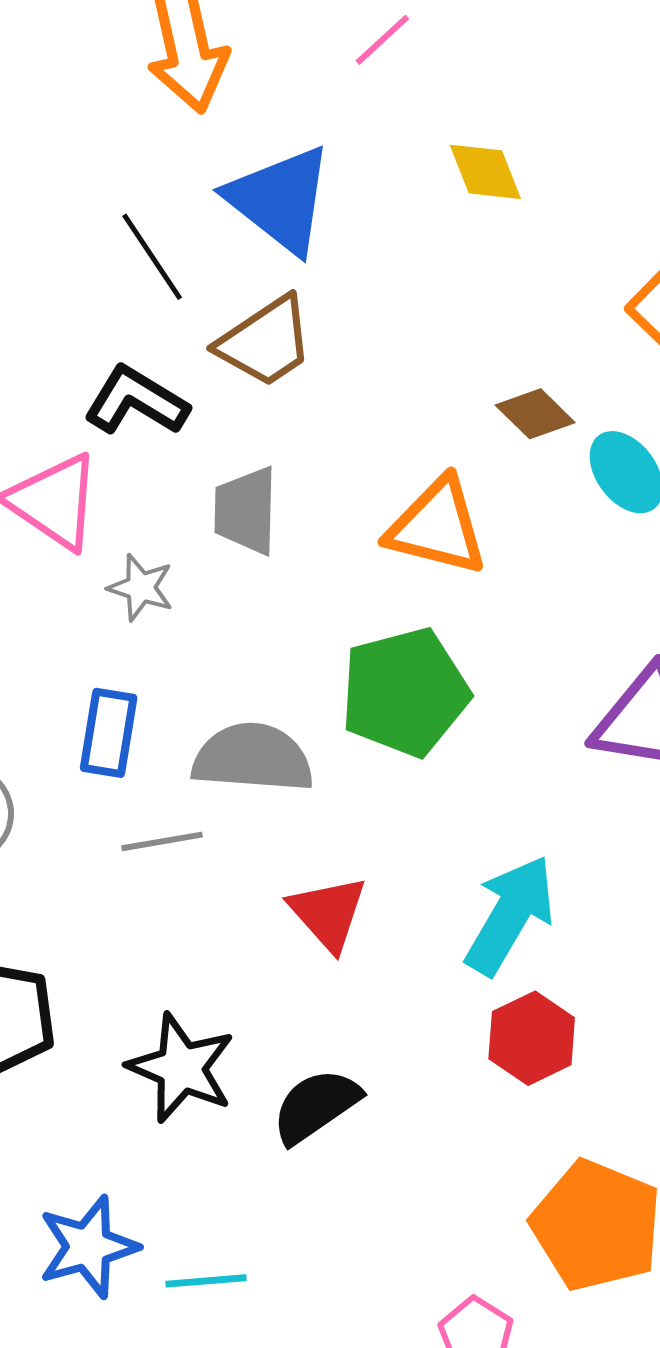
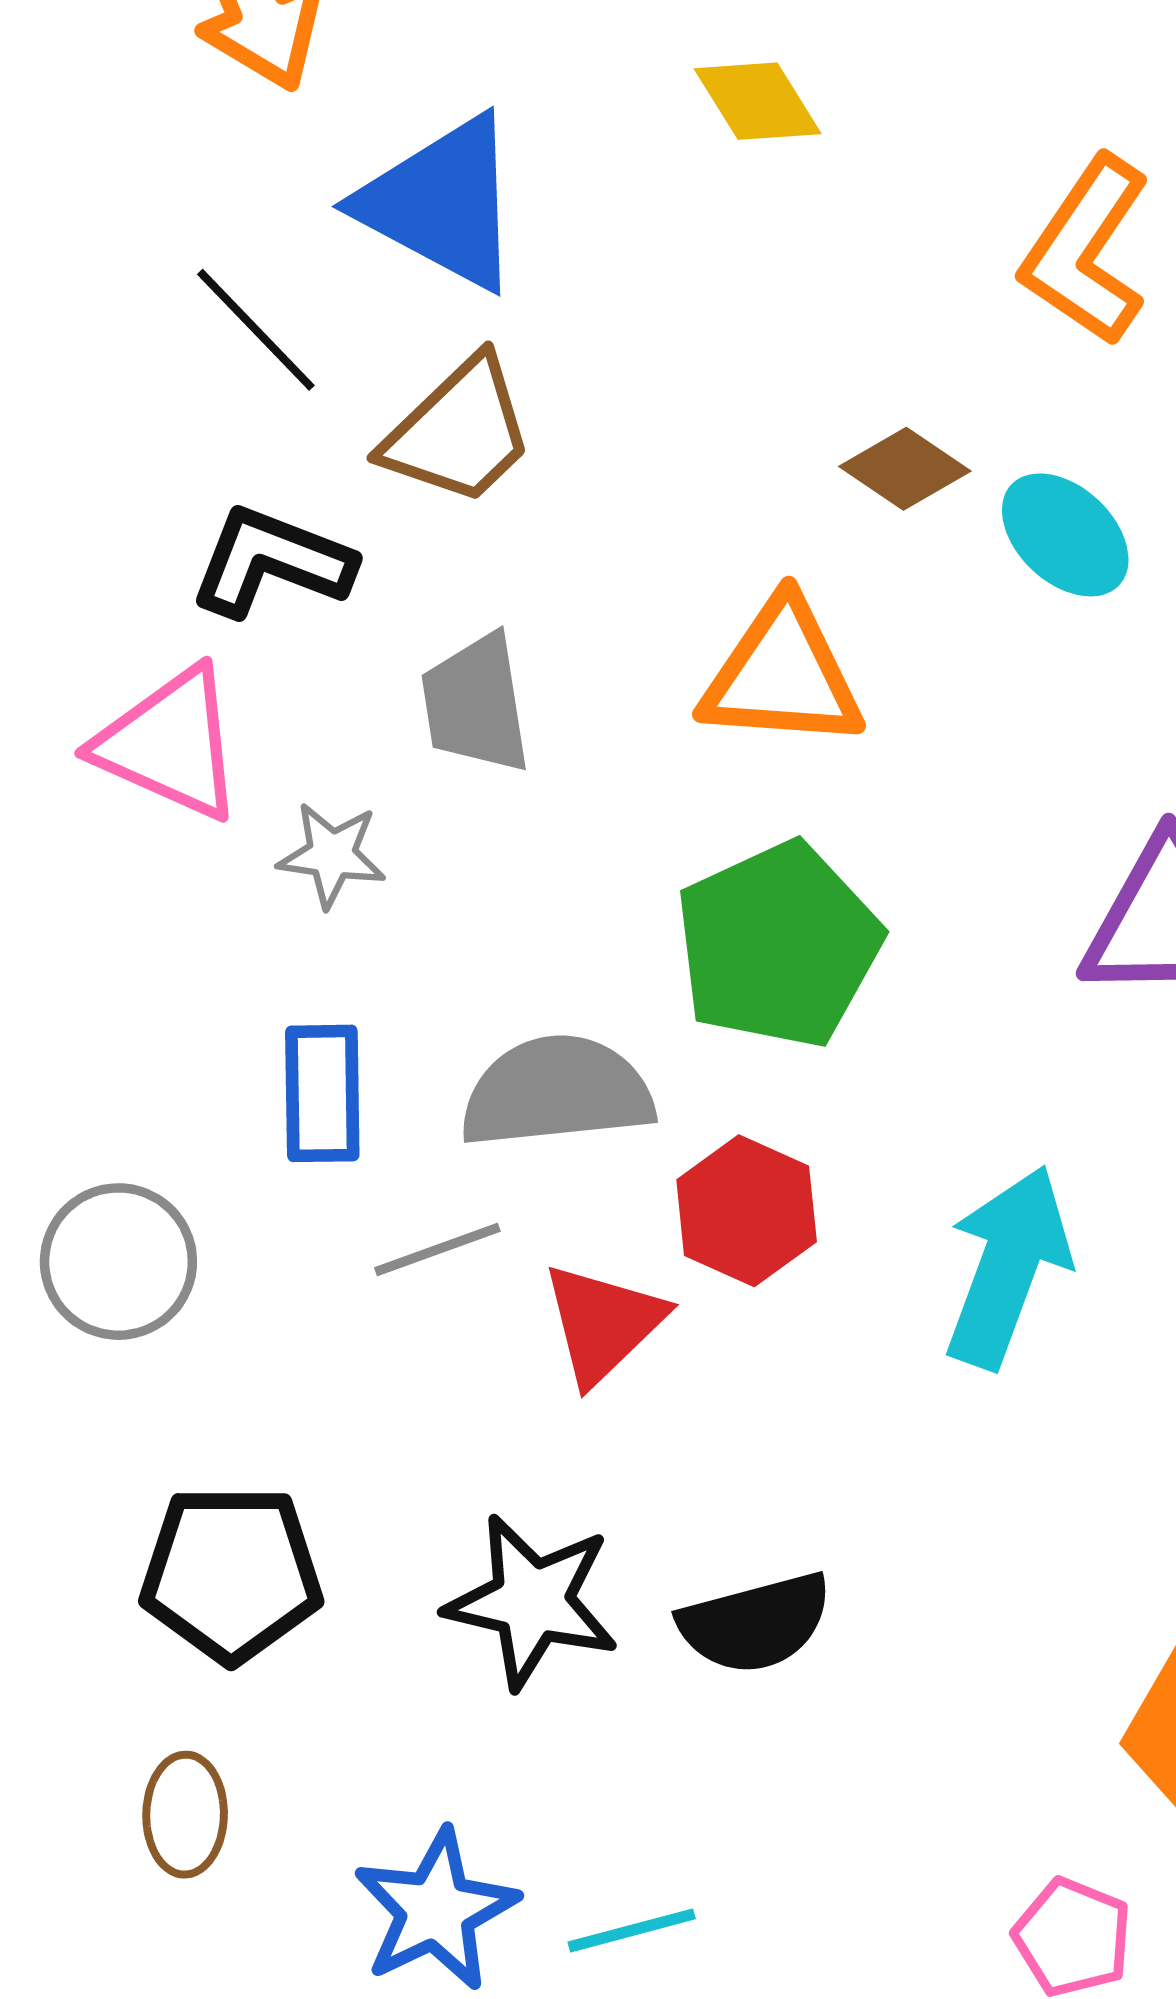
red triangle: (328, 913) -> (603, 1323), moved, turned 38
red hexagon: (532, 1038) -> (747, 1211), moved
black semicircle: (316, 1106) -> (755, 1623), turned -150

